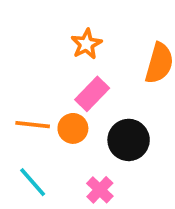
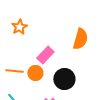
orange star: (86, 44) -> (19, 27), moved

